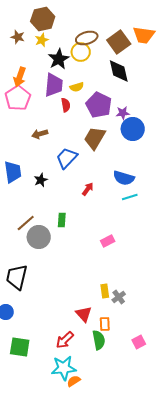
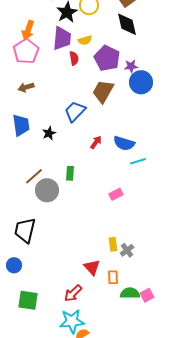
brown arrow: (40, 134) -> (26, 87), moved
blue semicircle: (124, 178) -> (124, 143), moved
cyan line: (130, 197) -> (138, 161), moved
green semicircle: (99, 340) -> (130, 293), moved, turned -78

